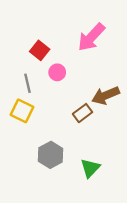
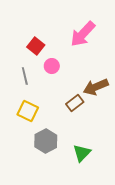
yellow square: (22, 111) -> (28, 111), moved

